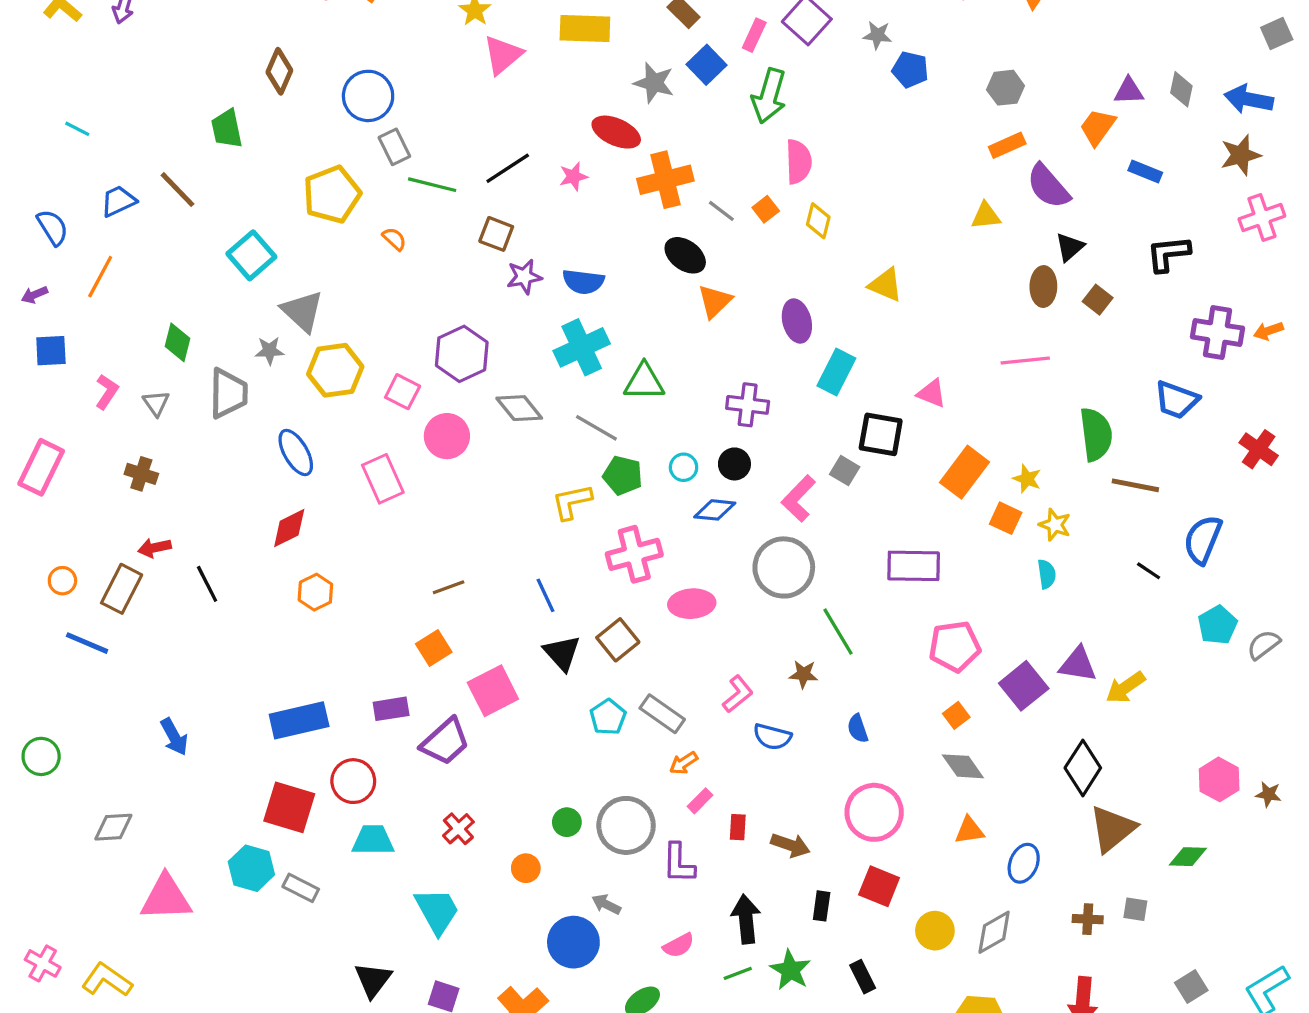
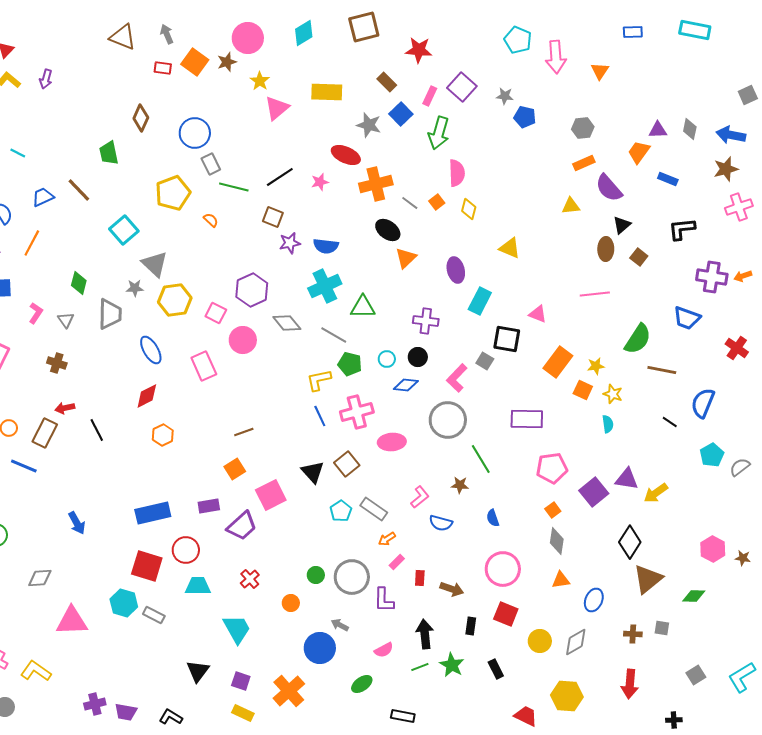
green semicircle: (1096, 434) -> (638, 339), turned 40
yellow star: (1027, 479) -> (596, 366), turned -30
blue line: (546, 595) -> (320, 416), moved
gray diamond: (963, 766) -> (557, 541), turned 44

